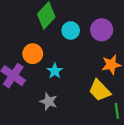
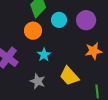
orange circle: (33, 54) -> (33, 31), moved
yellow trapezoid: (100, 90) -> (69, 76), moved

